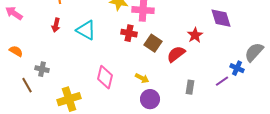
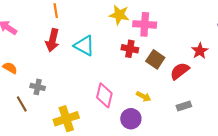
red arrow: (56, 25) -> (52, 40), size x1.5
gray rectangle: (190, 87) -> (184, 106), moved, turned 64
purple circle: (150, 99) -> (131, 119), moved

